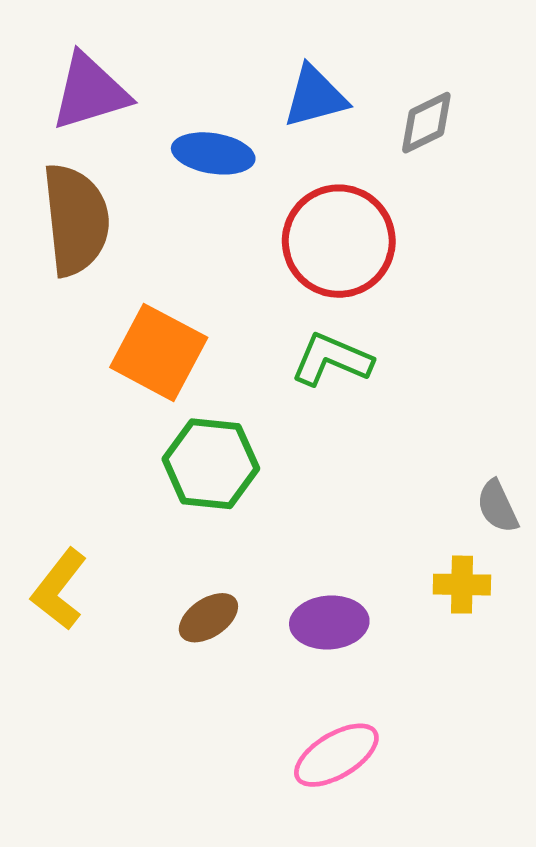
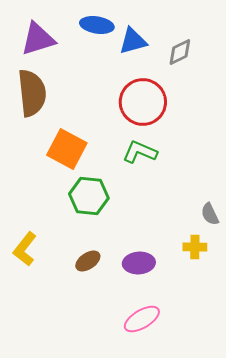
blue ellipse: (213, 153) -> (97, 25), moved

